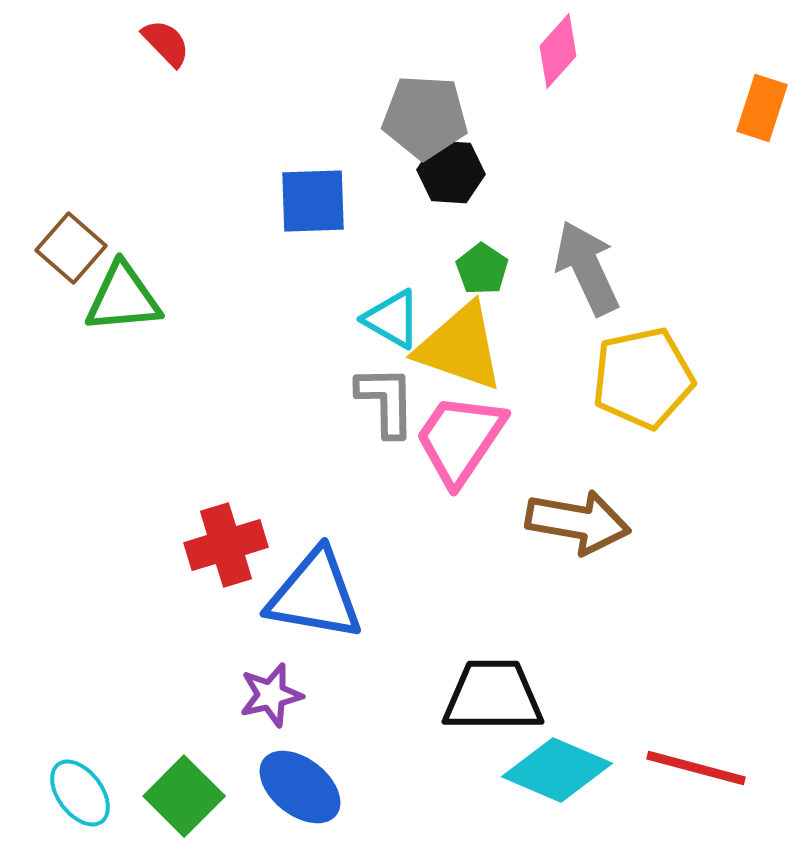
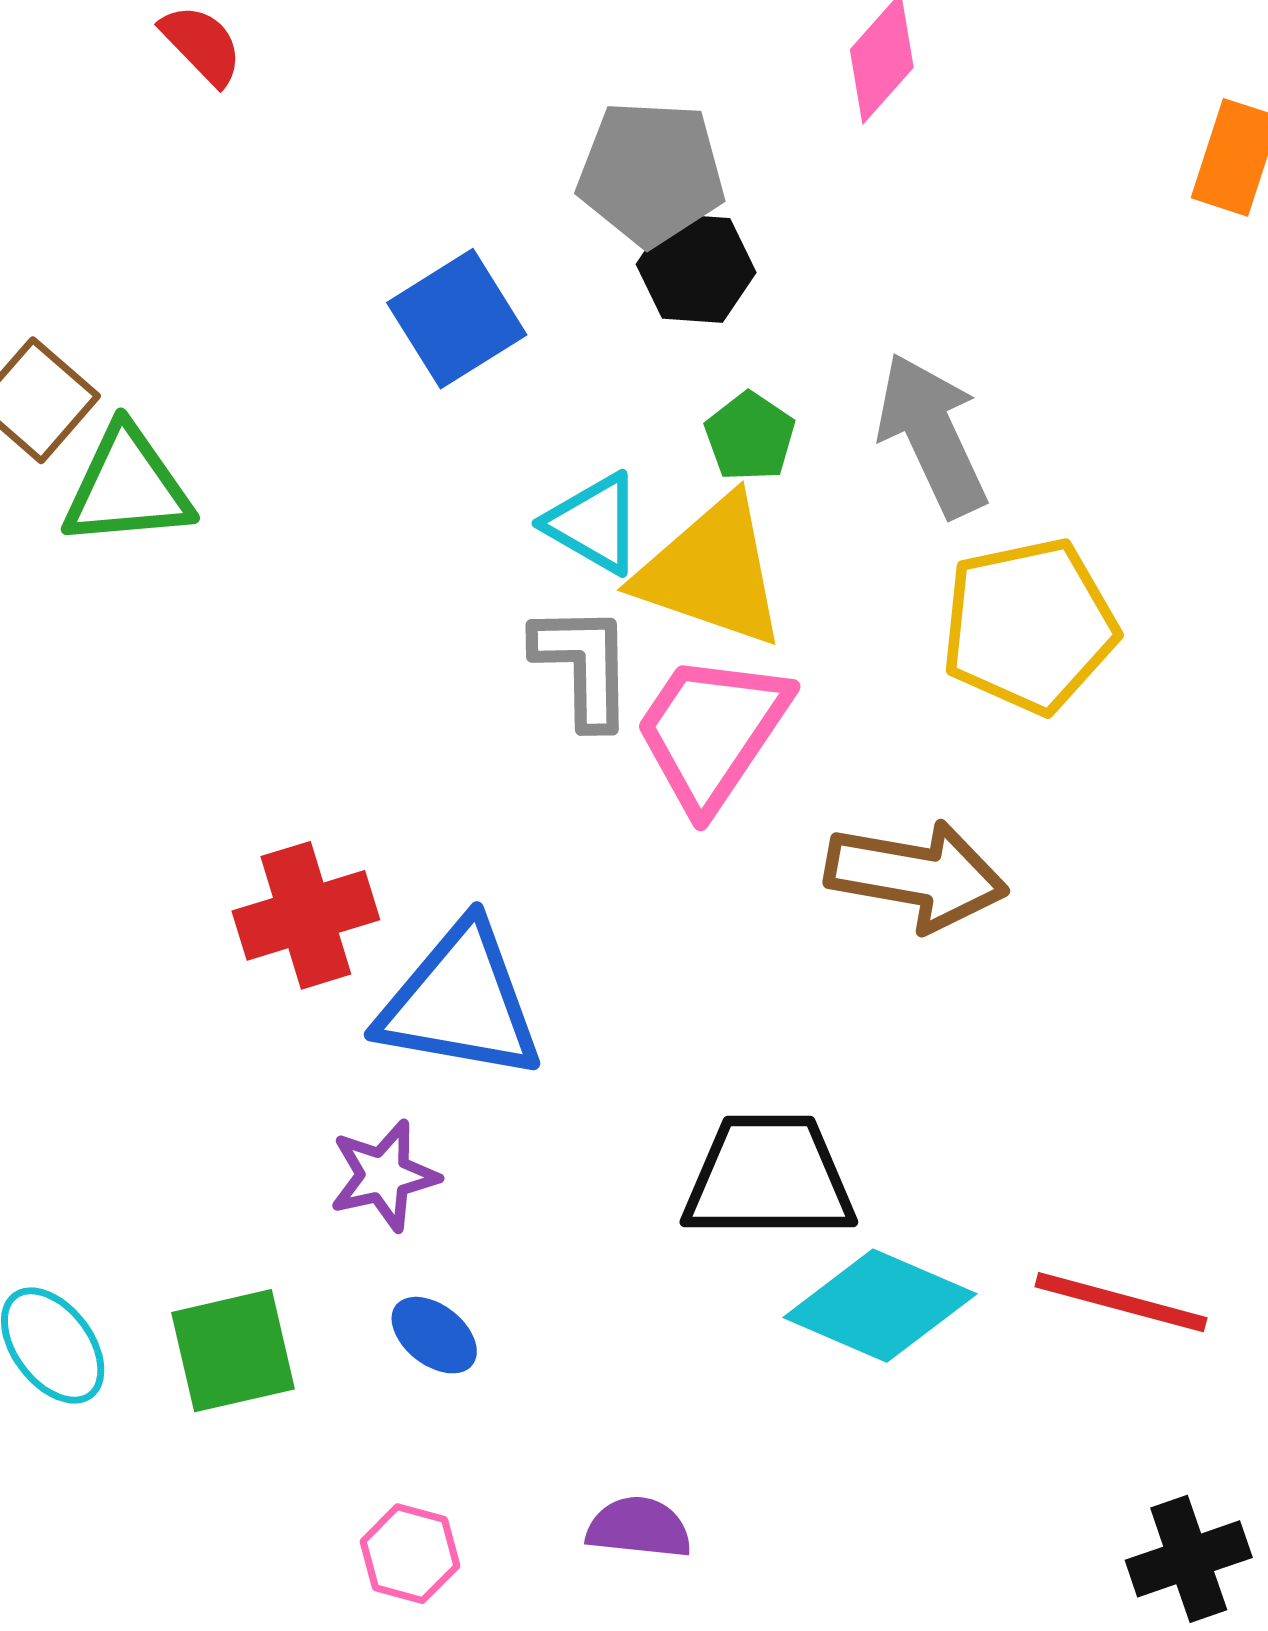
blue square: (313, 201) -> (457, 319), turned -30
blue ellipse: (300, 787) -> (434, 1335), size x0.6
green square: (184, 796) -> (233, 1351), turned 32

